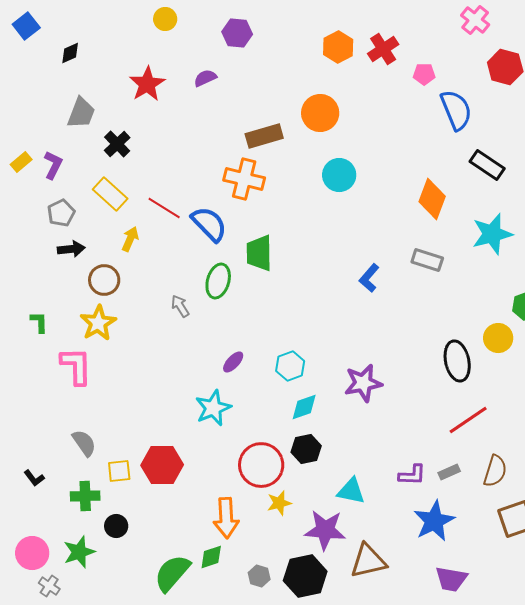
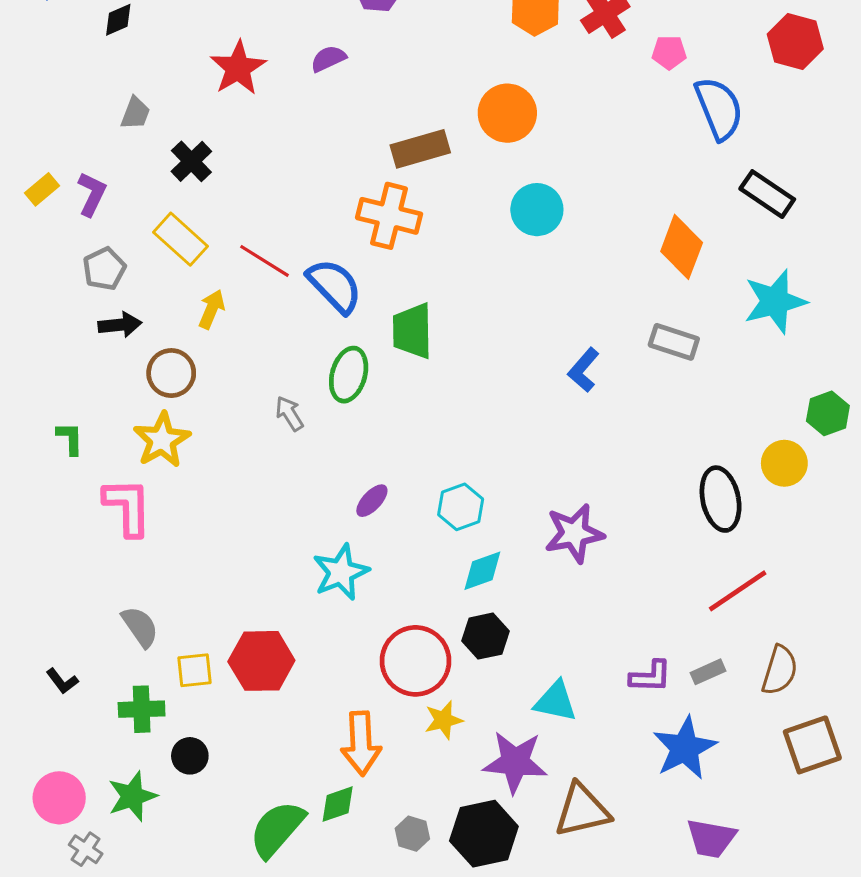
gray trapezoid: (81, 113) -> (135, 113), size x0.7

